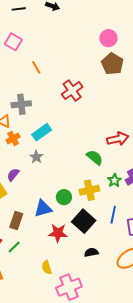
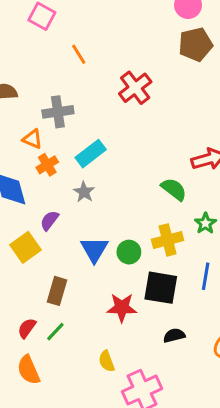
brown pentagon: (112, 64) -> (196, 44), turned 30
blue triangle: (43, 208) -> (94, 249), moved, turned -42
black square: (84, 221) -> (161, 288), turned -30

